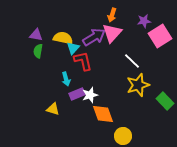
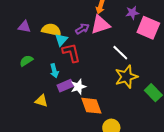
pink triangle: (112, 33) -> (100, 25), turned 30
pink square: (160, 36) -> (148, 28), turned -35
purple arrow: (94, 37) -> (82, 29), size x0.6
green semicircle: (38, 51) -> (26, 61), moved, turned 48

